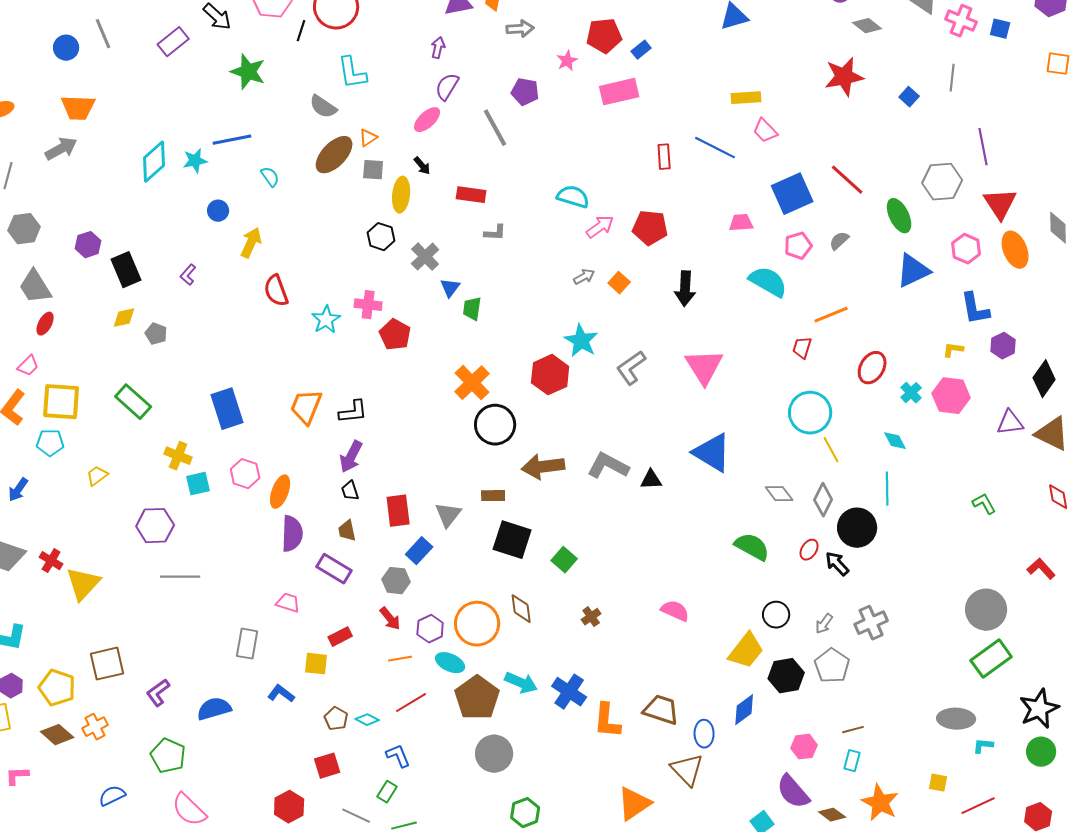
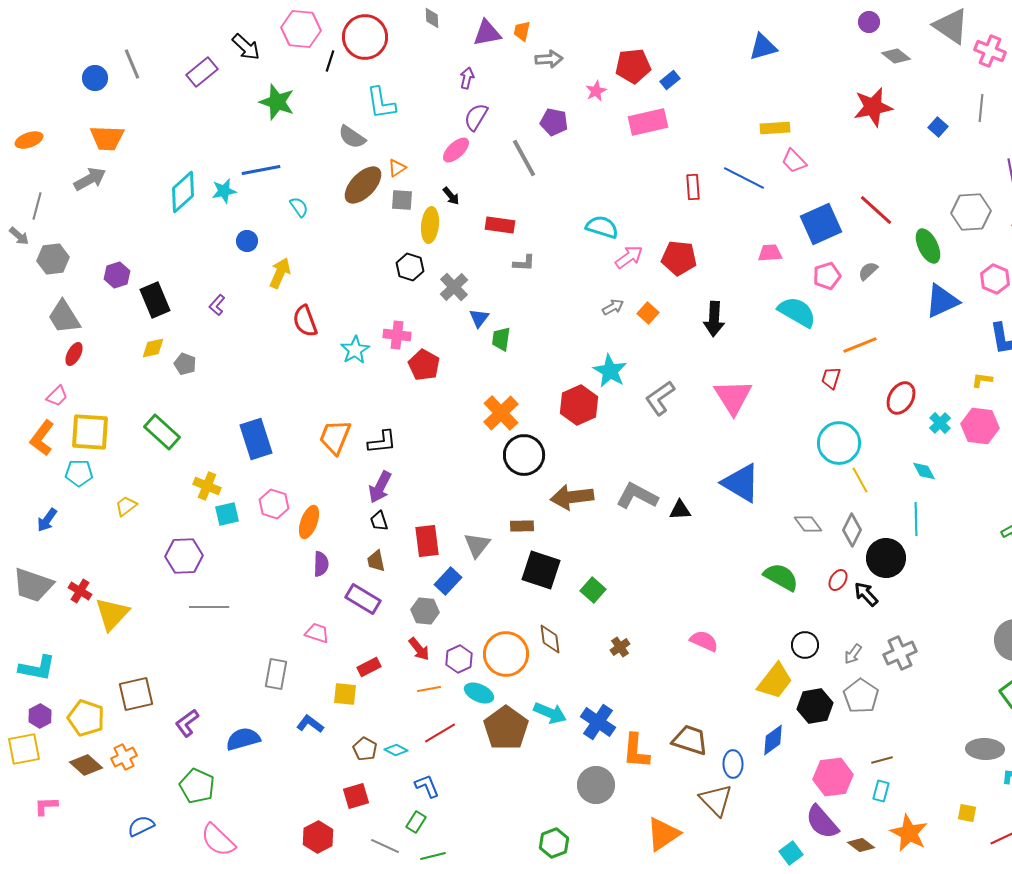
purple semicircle: (292, 534) -> (321, 564), size x0.7
pink hexagon: (804, 747) -> (833, 777), size x1.5
gray circle: (494, 754) -> (596, 785), moved

